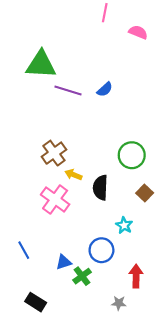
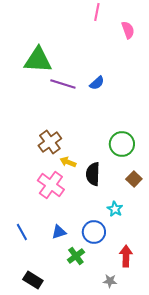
pink semicircle: (138, 32) -> (128, 30), turned 48
blue triangle: (64, 262) -> (59, 232), moved

